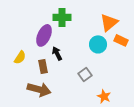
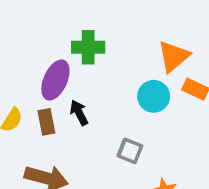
brown rectangle: (43, 66) -> (46, 122), moved
gray square: (85, 74) -> (130, 151), turned -32

